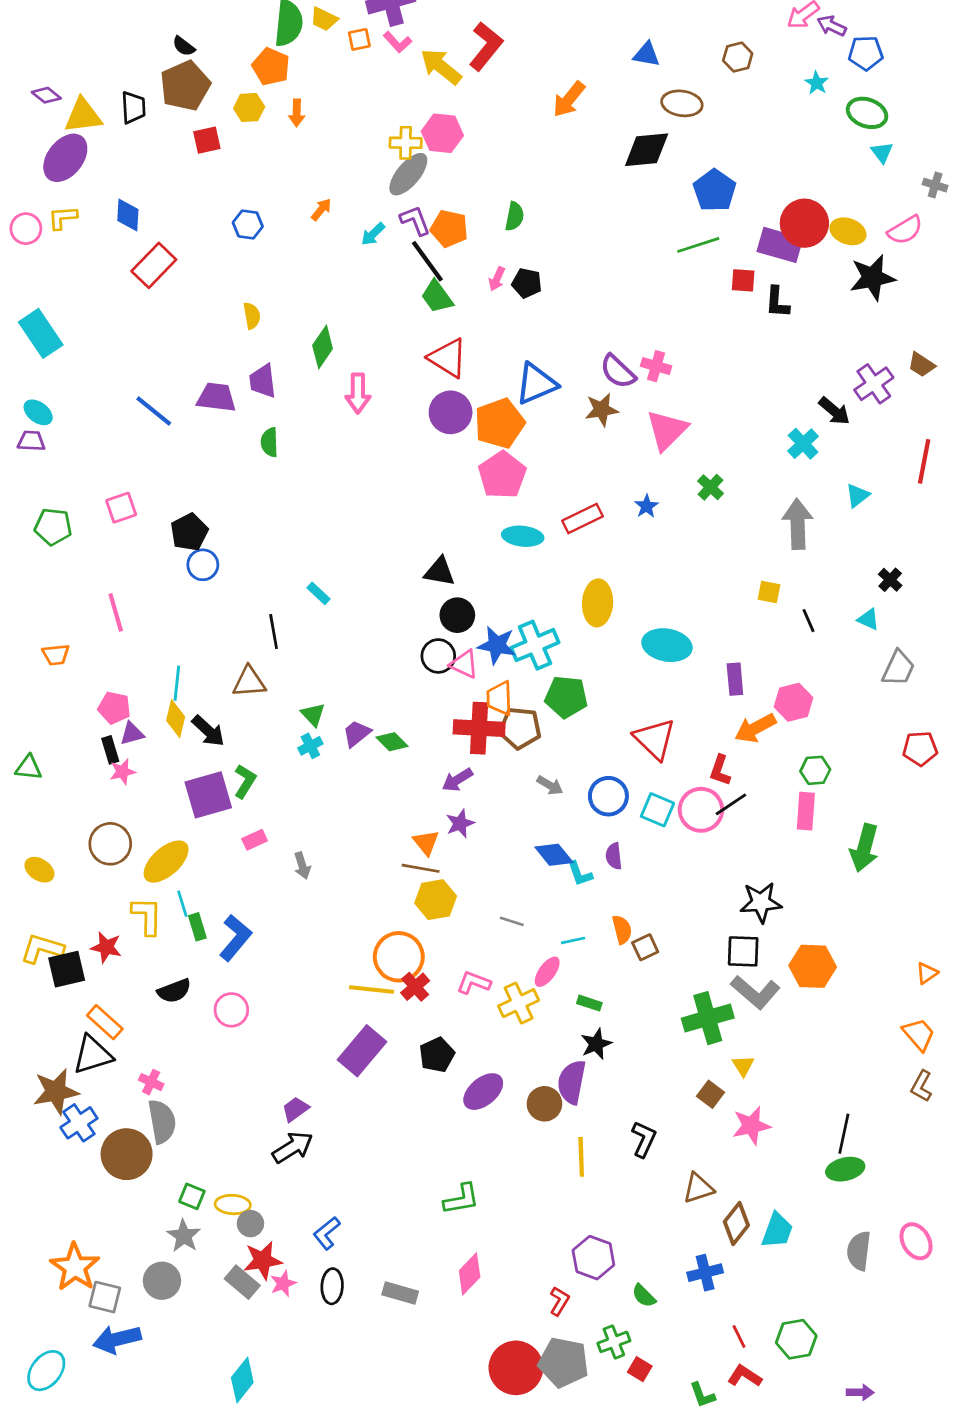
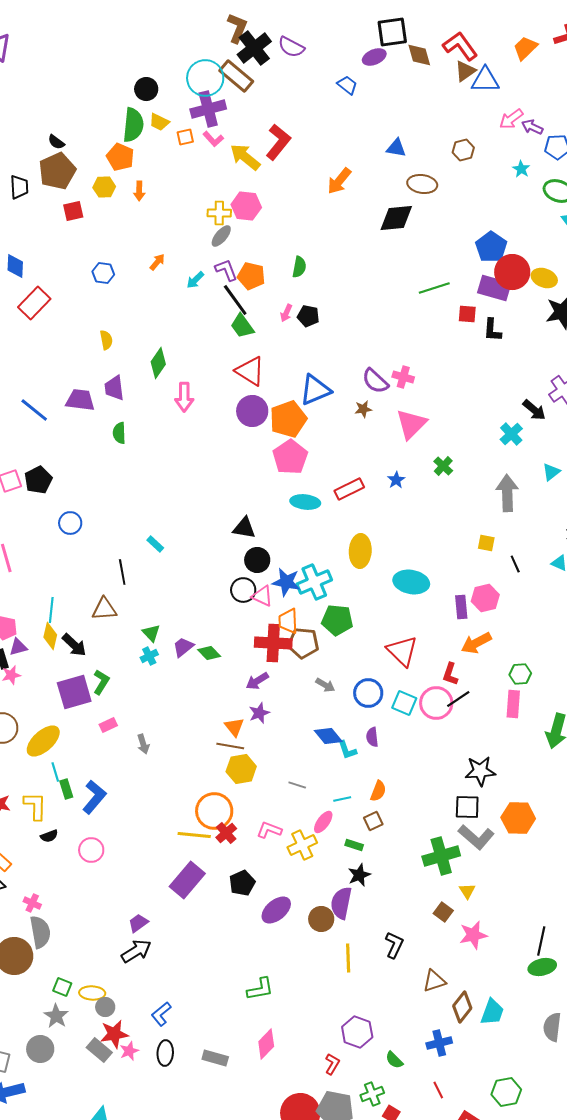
gray ellipse: (408, 174) -> (221, 236), size x0.7
blue pentagon: (715, 190) -> (491, 247), moved
brown star: (602, 410) -> (363, 409), size x0.7
black pentagon: (189, 532) -> (38, 480), moved
pink hexagon: (794, 702) -> (485, 598), moved
yellow L-shape: (147, 916) -> (35, 806), moved
orange semicircle: (622, 930) -> (378, 791), turned 35
brown square: (645, 947) -> (373, 821), moved
black semicircle: (174, 991) -> (49, 836), size x0.7
red line: (739, 1337) -> (438, 1090), moved

